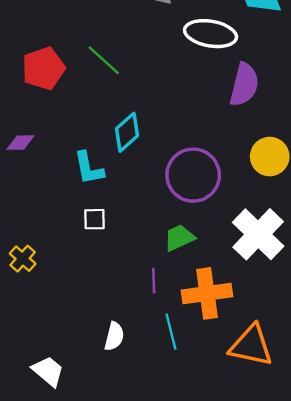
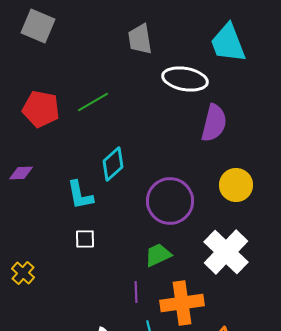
green line: (104, 60) -> (93, 102), turned -72
red pentagon: (43, 68) -> (41, 109), turned 30

